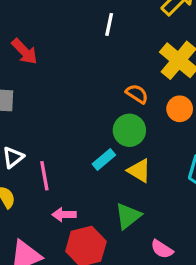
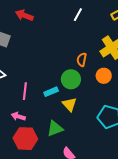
red arrow: (25, 51) -> (24, 15), turned 138
orange semicircle: (137, 94) -> (82, 60), turned -128
pink line: (44, 176) -> (25, 91), moved

